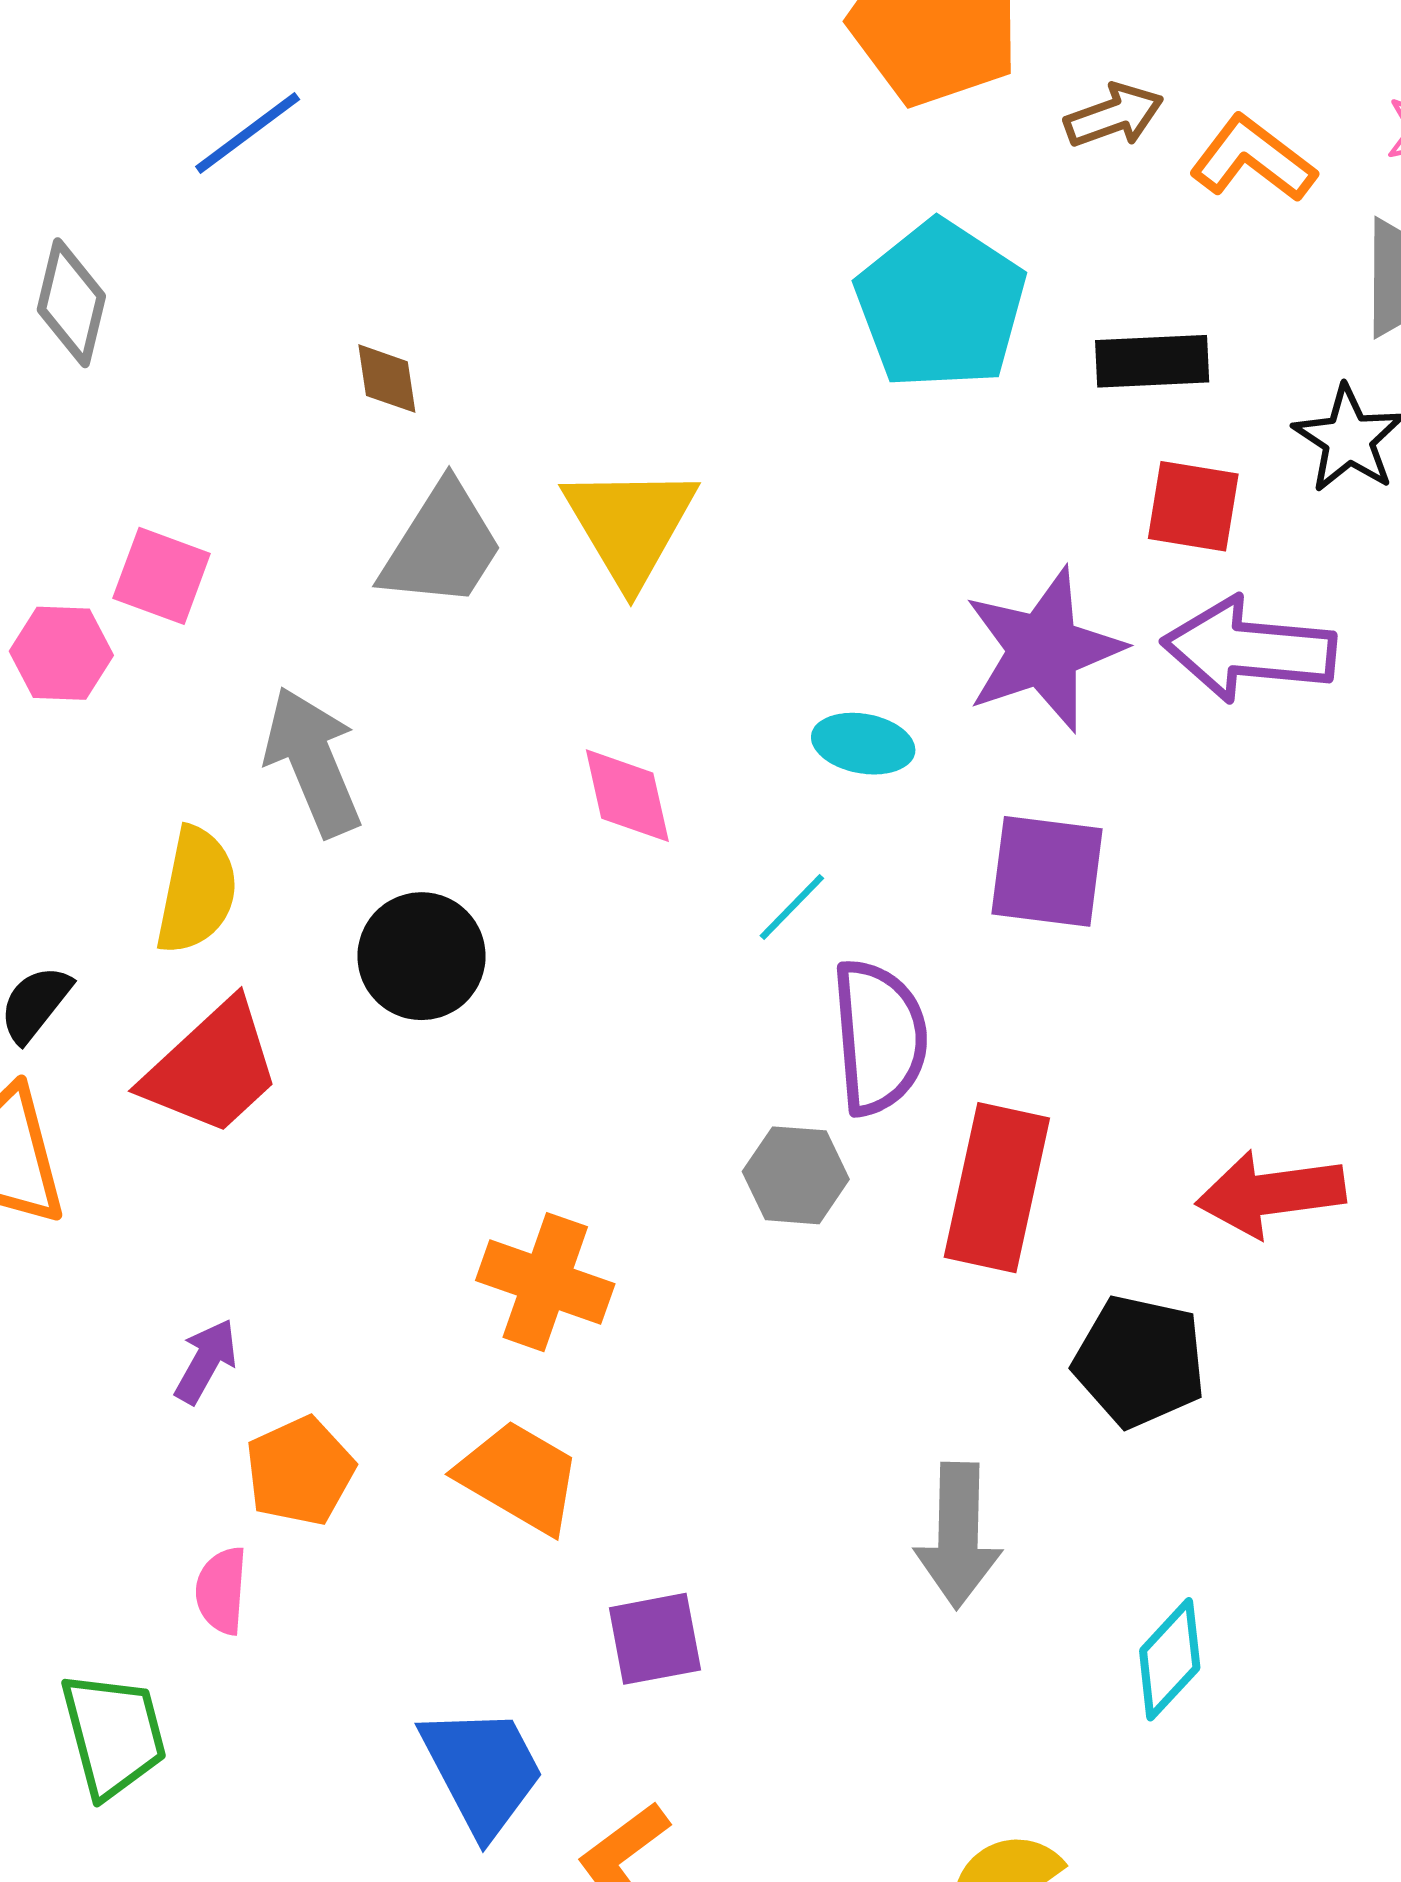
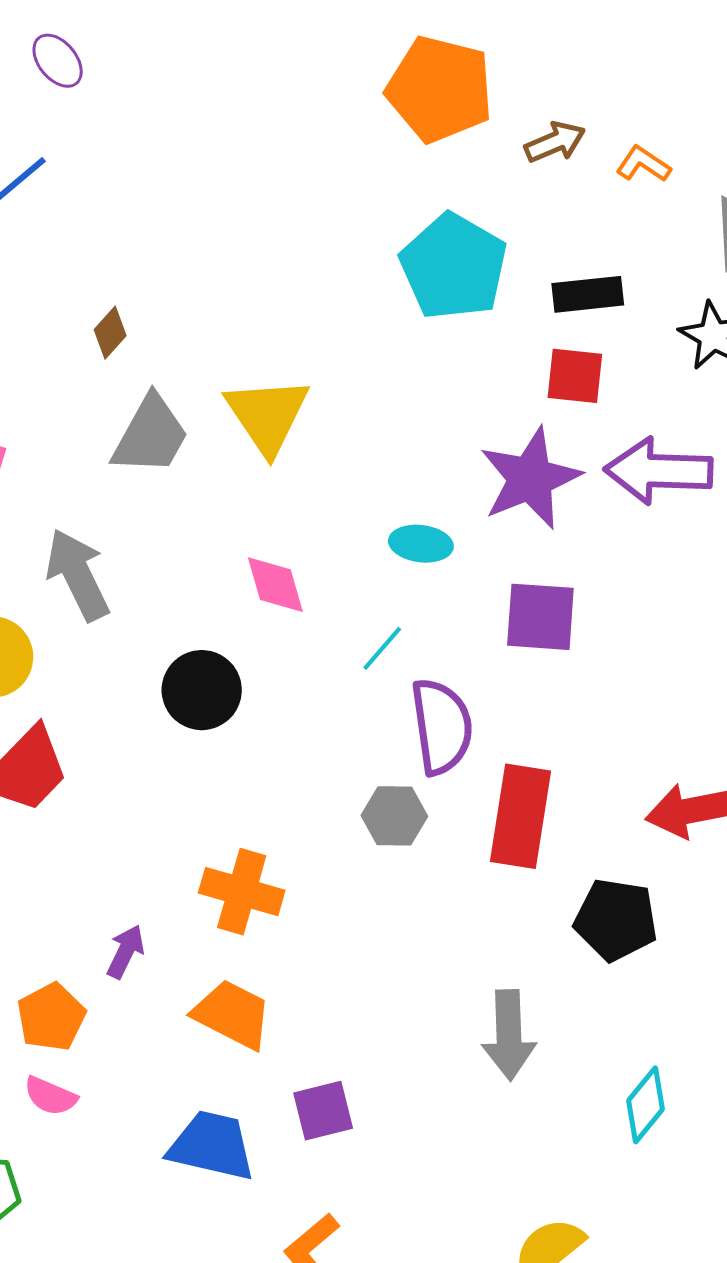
orange L-shape: (1253, 159) -> (643, 164), size x0.7
brown diamond: (387, 379) -> (110, 333), turned 54
red square: (1193, 506) -> (575, 376), moved
black circle: (421, 956) -> (202, 690), moved
purple arrow: (206, 1361) -> (126, 952), moved
orange pentagon: (300, 1471) -> (51, 1017), moved
pink semicircle: (221, 1591) -> (50, 1096), turned -68
blue trapezoid: (482, 1770) -> (212, 1146), moved, turned -46

